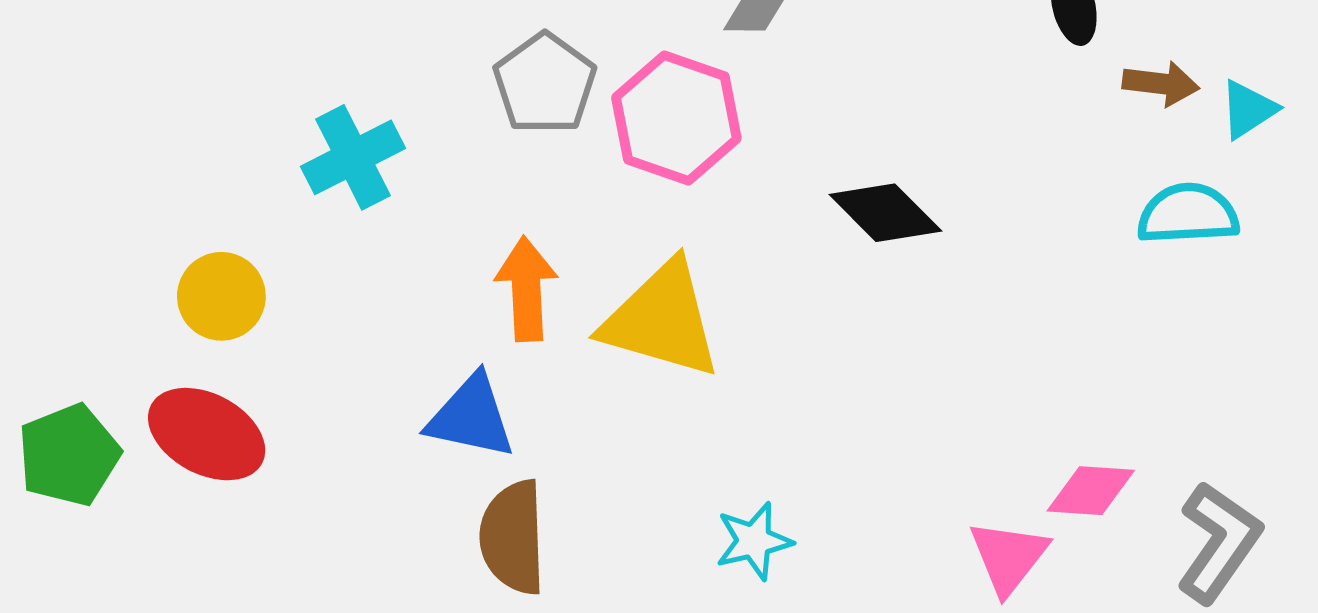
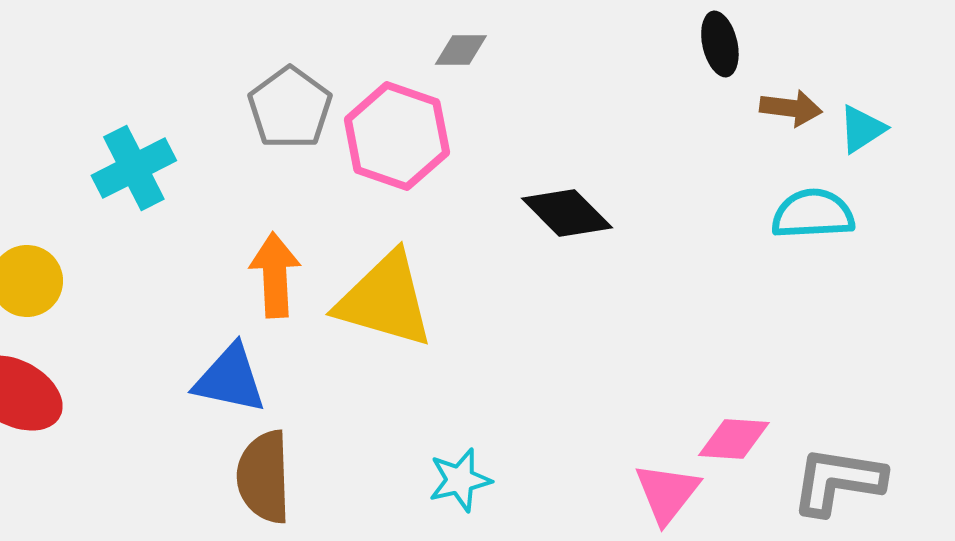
gray L-shape: (1219, 542) -> (838, 481), turned -116

